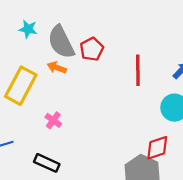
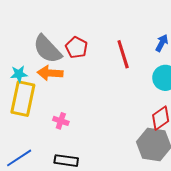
cyan star: (28, 29) -> (19, 74), moved
orange arrow: (57, 68) -> (50, 73), size x1.4

